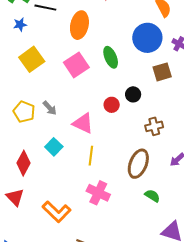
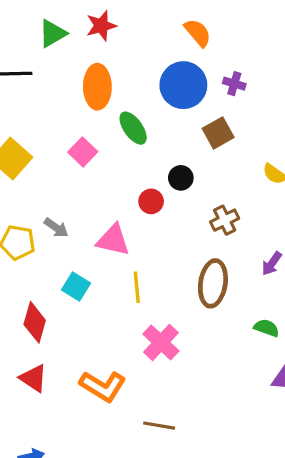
orange ellipse: (79, 25) -> (97, 87), moved
pink square: (76, 65) -> (83, 152), size x0.7
pink cross: (98, 193) -> (161, 342), turned 30
green semicircle: (152, 196) -> (267, 328), moved

